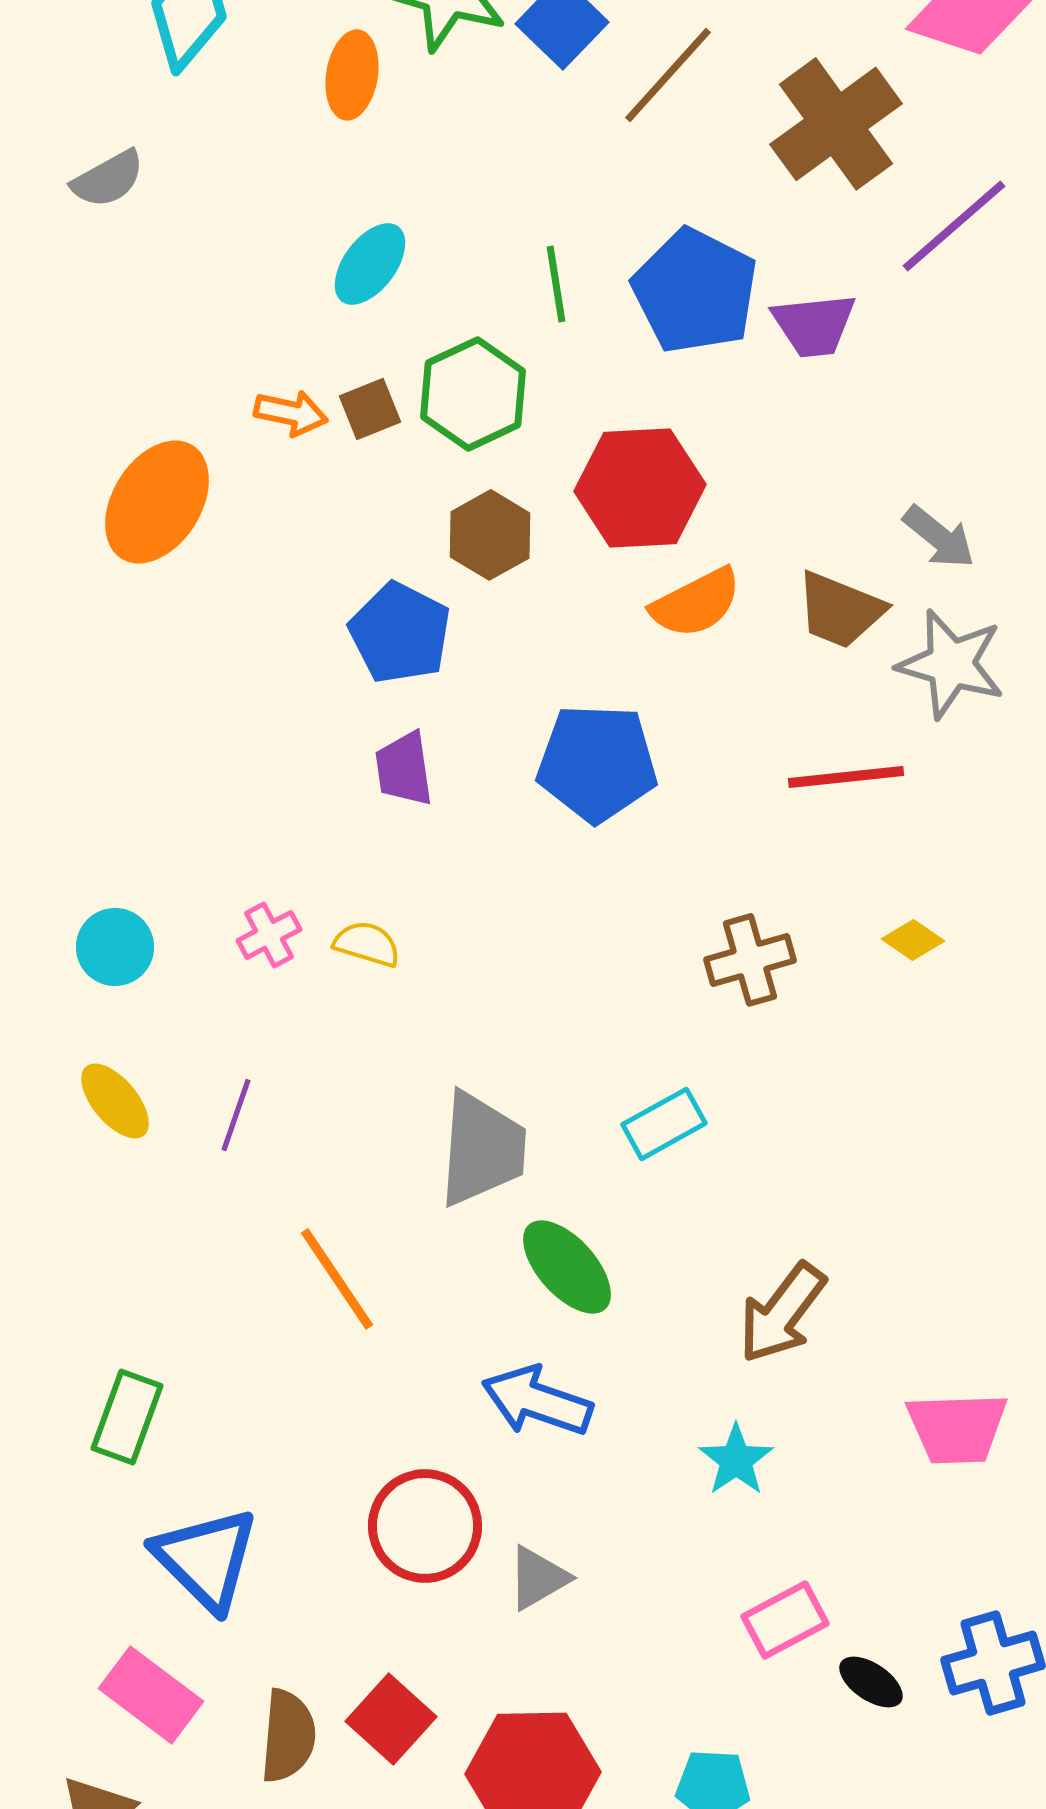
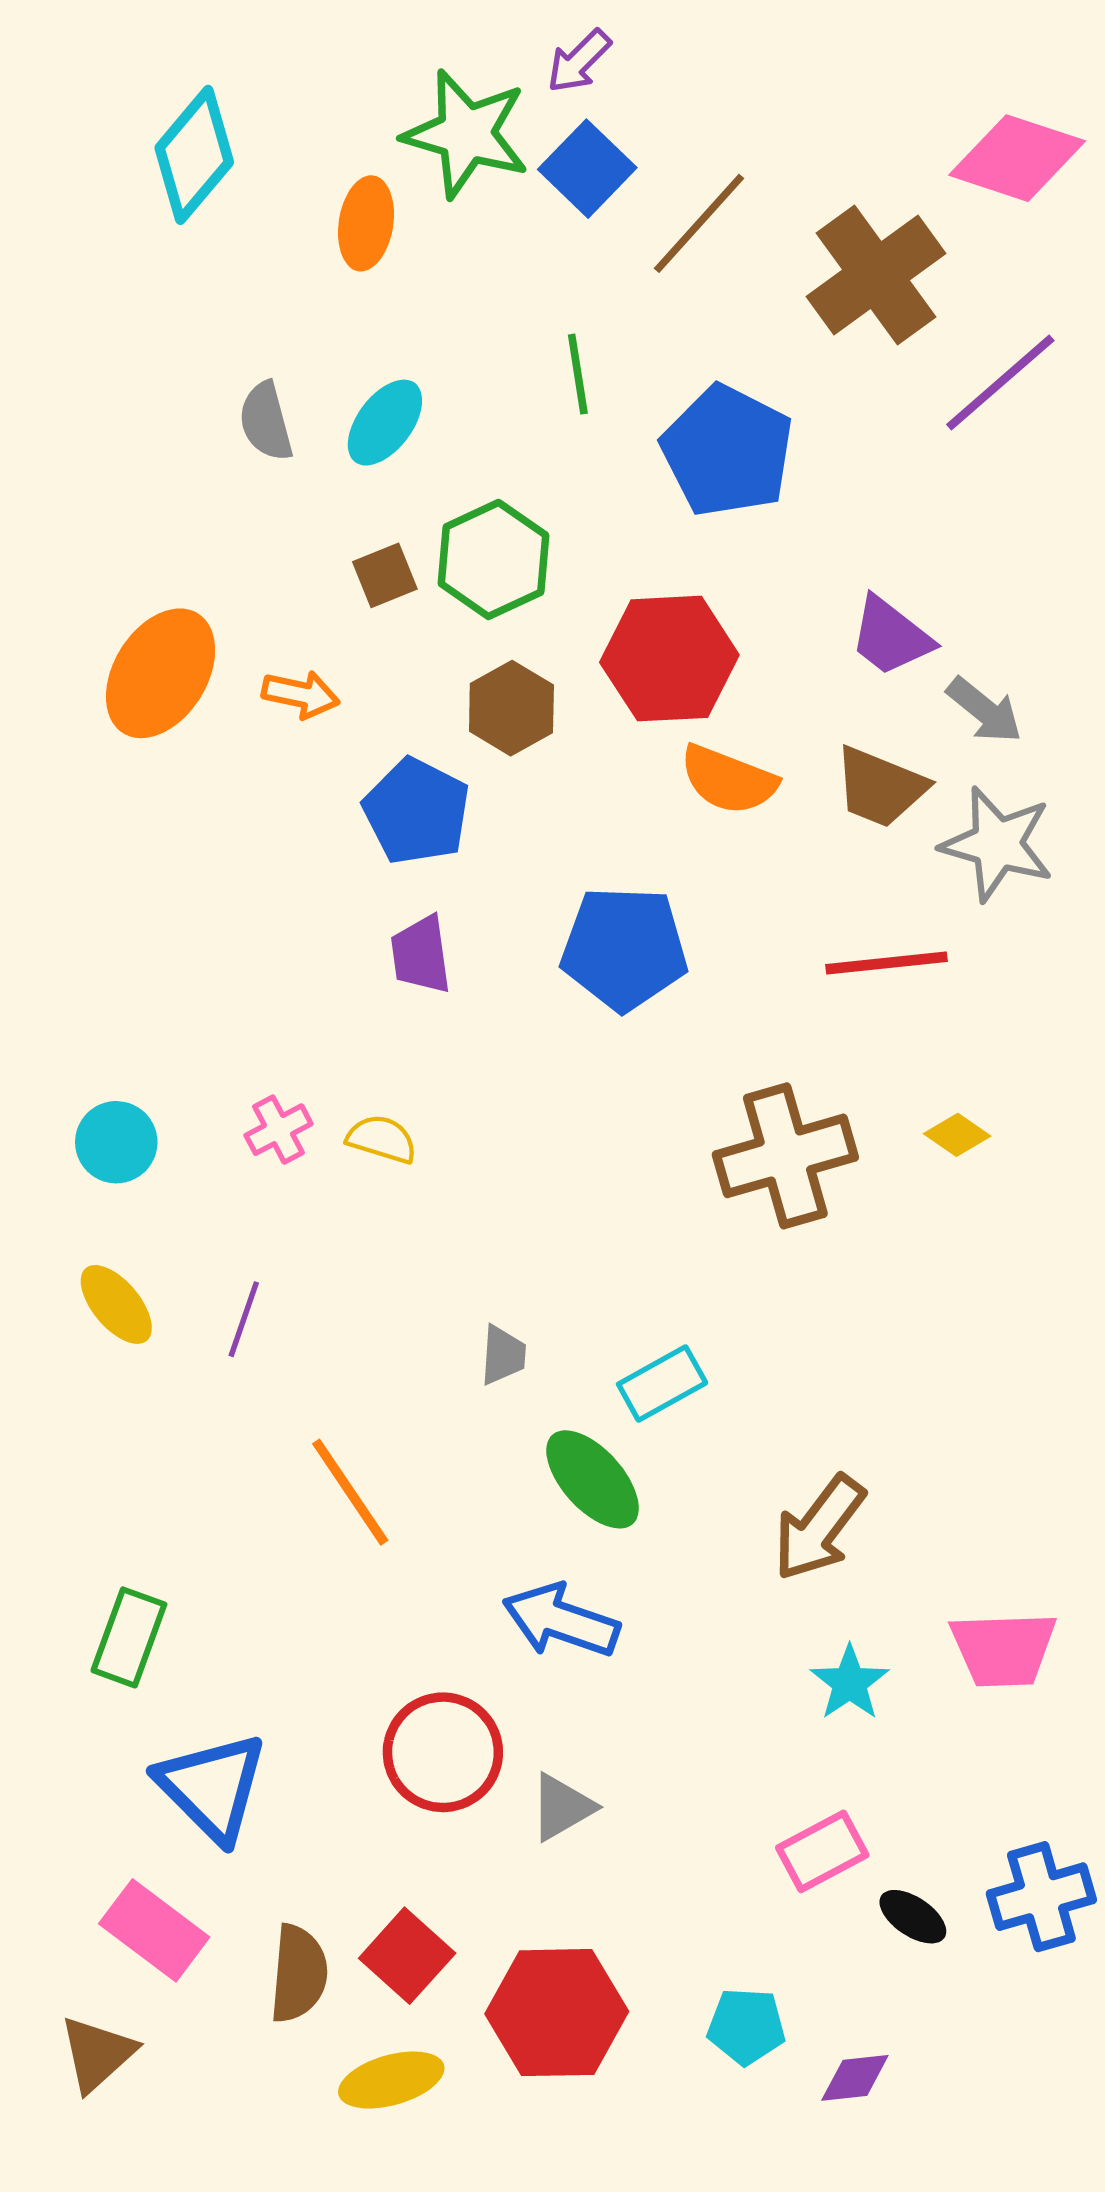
gray semicircle: (108, 179) -> (266, 421), moved, turned 104
green line: (556, 284) -> (578, 374), moved
purple trapezoid: (814, 325) -> (891, 636), moved, turned 44
orange arrow: (291, 413) -> (301, 694), moved
orange semicircle: (696, 603) -> (728, 780), turned 48
brown cross: (750, 960) -> (785, 1156), size x1.5
cyan rectangle: (664, 1124) -> (662, 1384), moved
gray trapezoid: (482, 1149) -> (503, 1355), size x0.5
cyan star: (736, 1460) -> (850, 1683), moved

